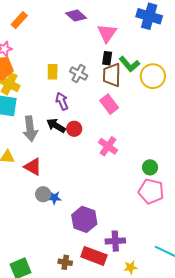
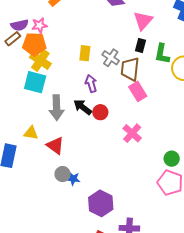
green L-shape: (129, 64) -> (162, 54), turned 45
brown trapezoid: (112, 75) -> (130, 69), moved

